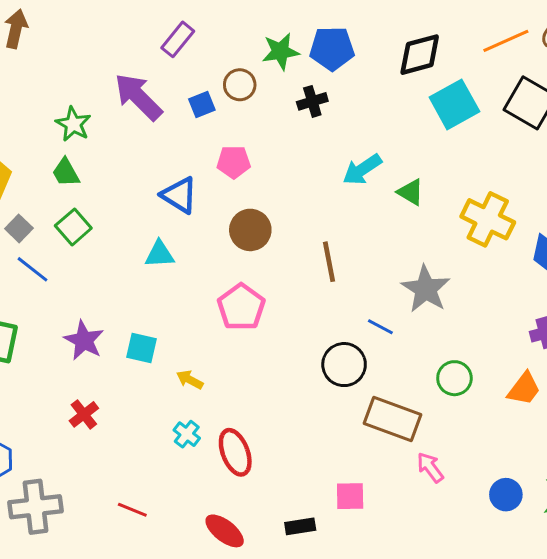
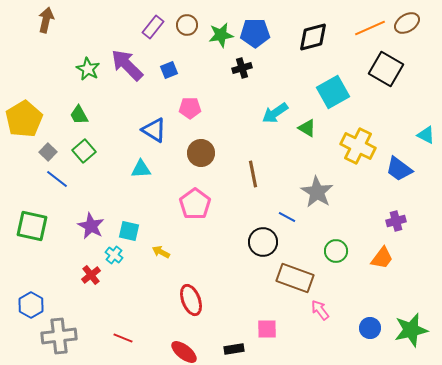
brown circle: (240, 85) -> (187, 25), moved
cyan square: (454, 104) -> (333, 92), moved
green star: (73, 124) -> (88, 69), moved
cyan cross: (187, 434) -> (114, 255), moved

